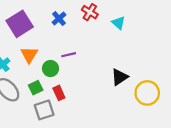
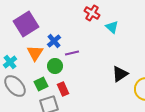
blue cross: (59, 19) -> (54, 41), moved
cyan triangle: (119, 23) -> (112, 27), moved

